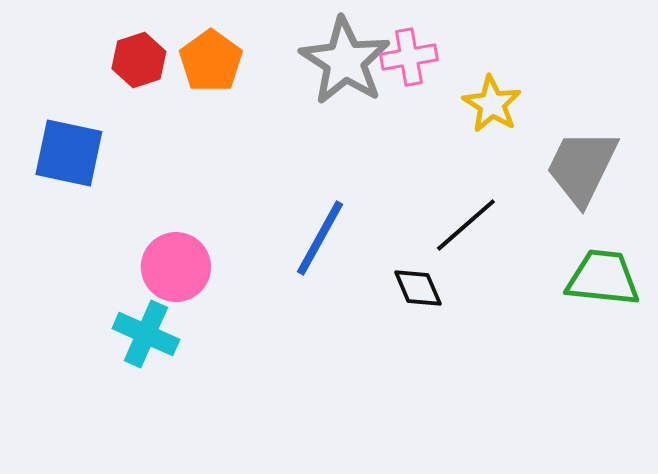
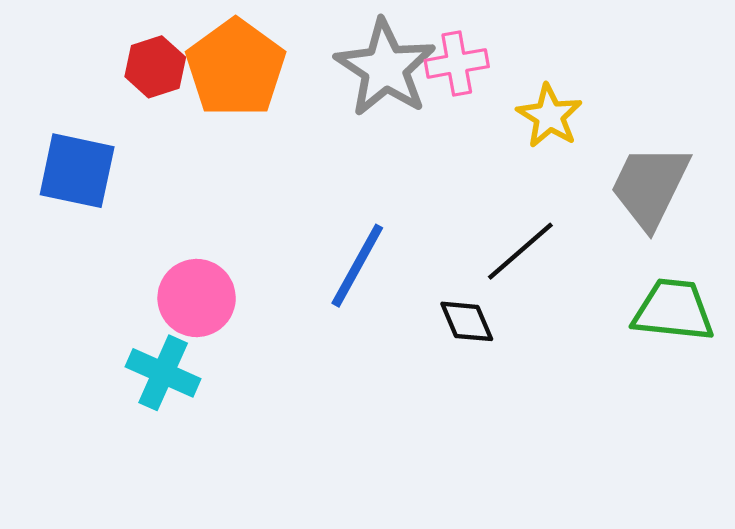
orange pentagon: (211, 61) -> (236, 68), size x1.4

